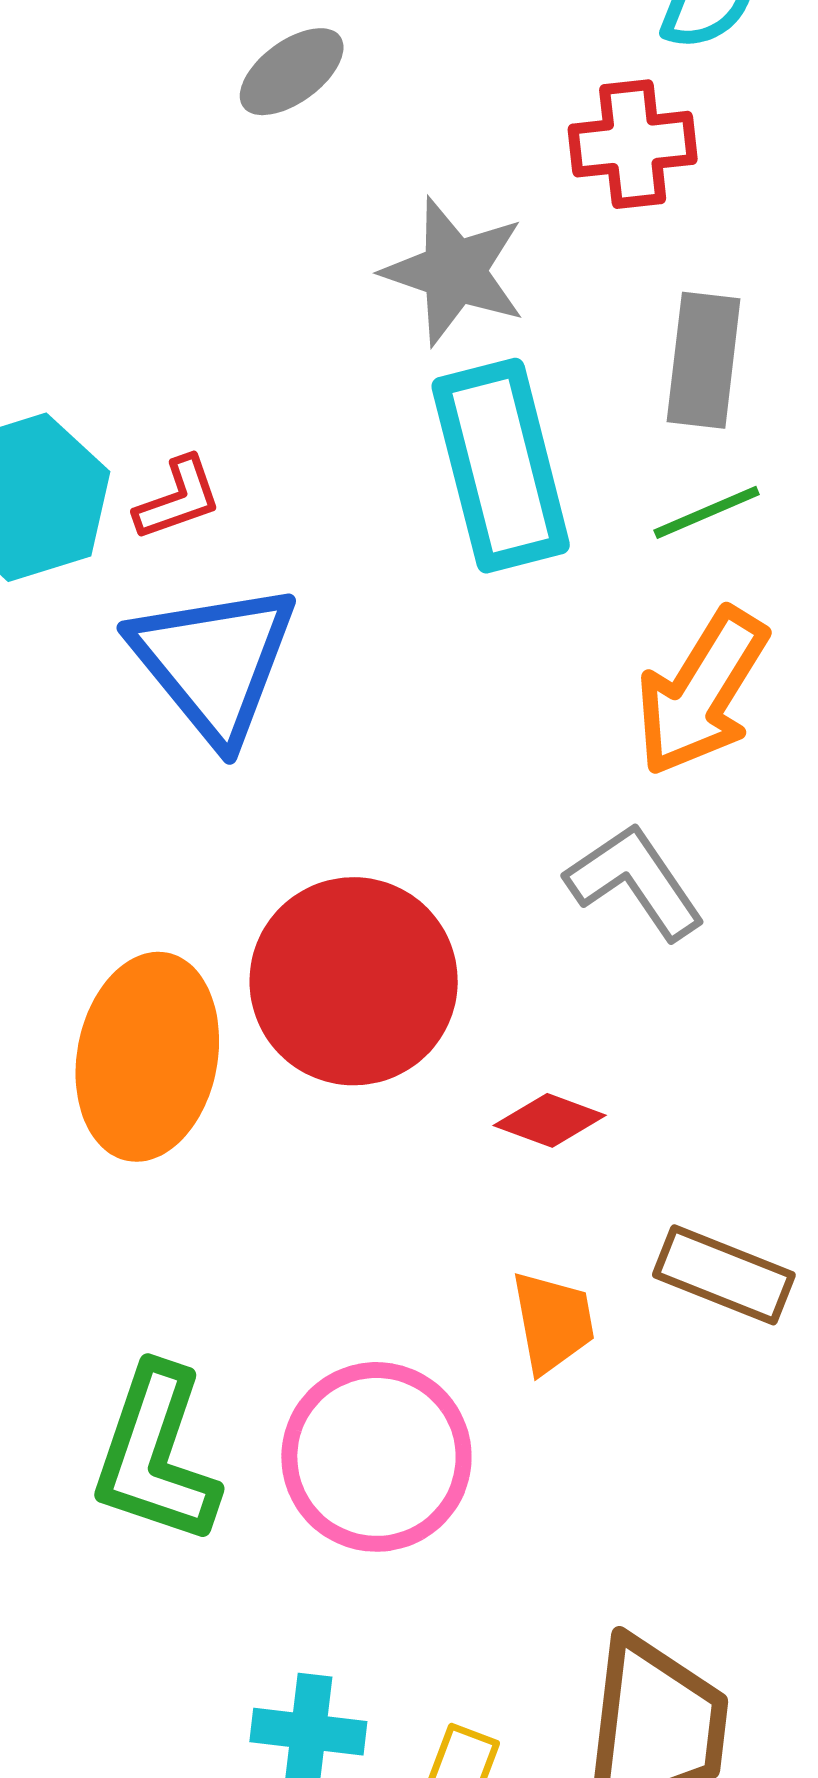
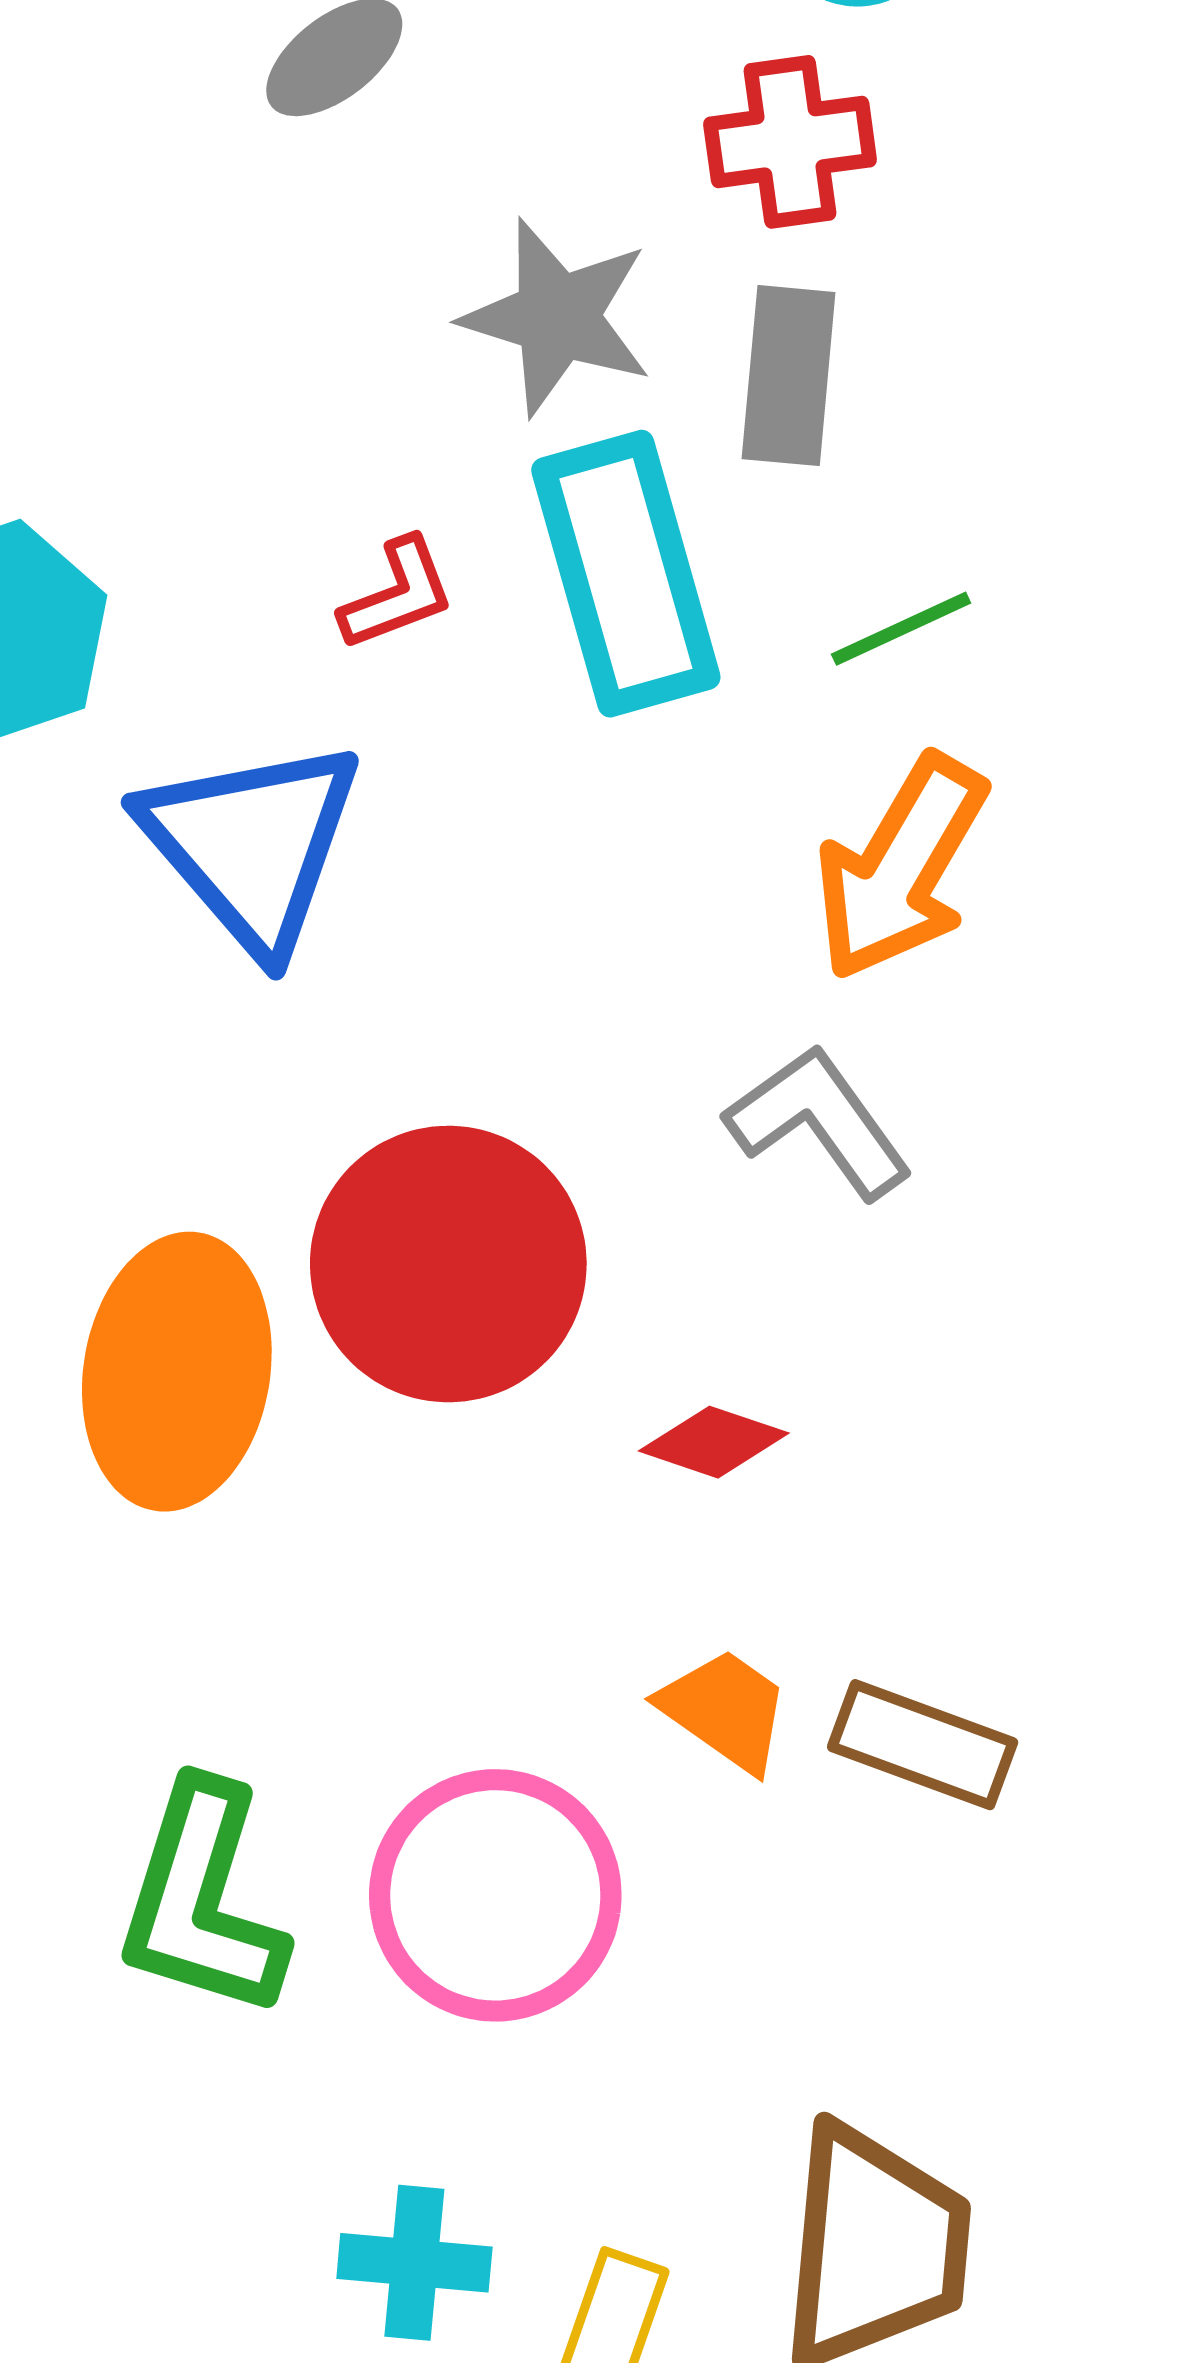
gray rectangle: (704, 360) -> (789, 376), moved
red L-shape: (178, 499) -> (397, 594), moved
brown rectangle: (724, 1275) -> (923, 1745), moved
orange trapezoid: (553, 1322) -> (725, 1710), turned -43

